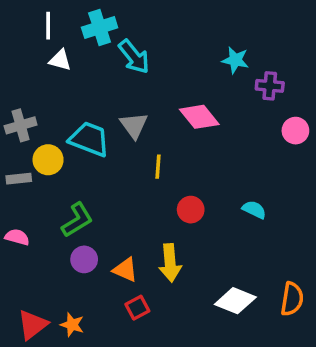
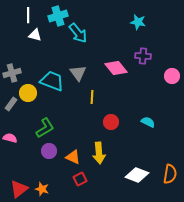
cyan star: (235, 60) -> (138, 22), moved
purple cross: (270, 86) -> (143, 56), moved
gray rectangle: (19, 179) -> (11, 104), turned -48

